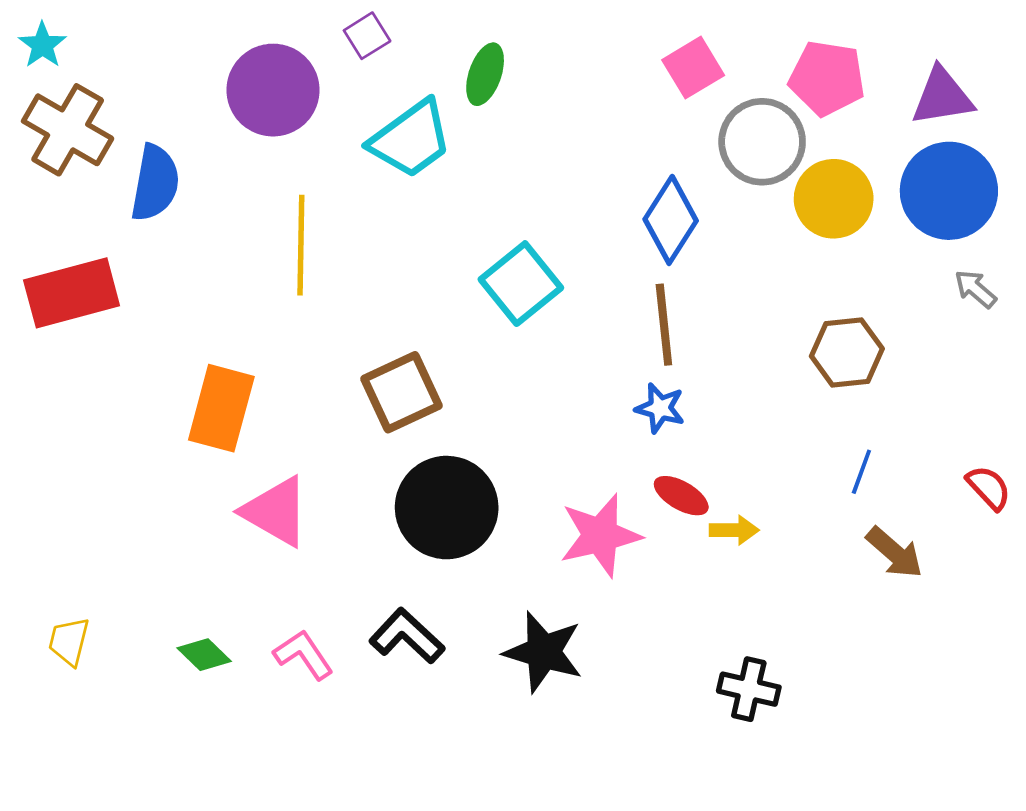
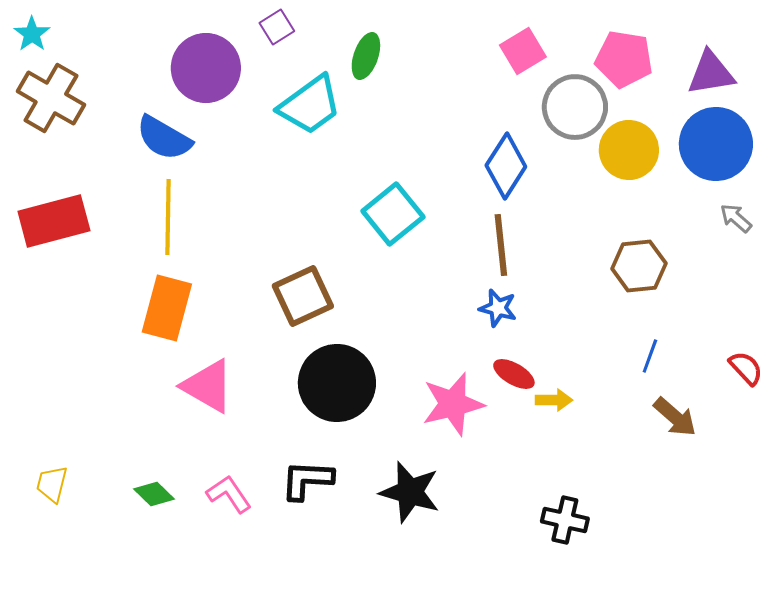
blue semicircle: (155, 183) -> (164, 138), moved, turned 110
yellow line: (301, 245) -> (168, 217), moved
black L-shape: (407, 636) -> (307, 480), turned -40

